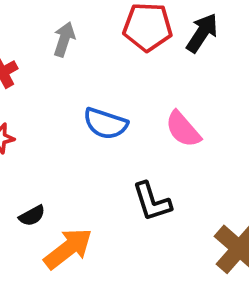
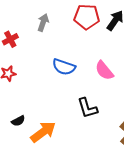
black semicircle: (32, 216) -> (18, 121), moved

